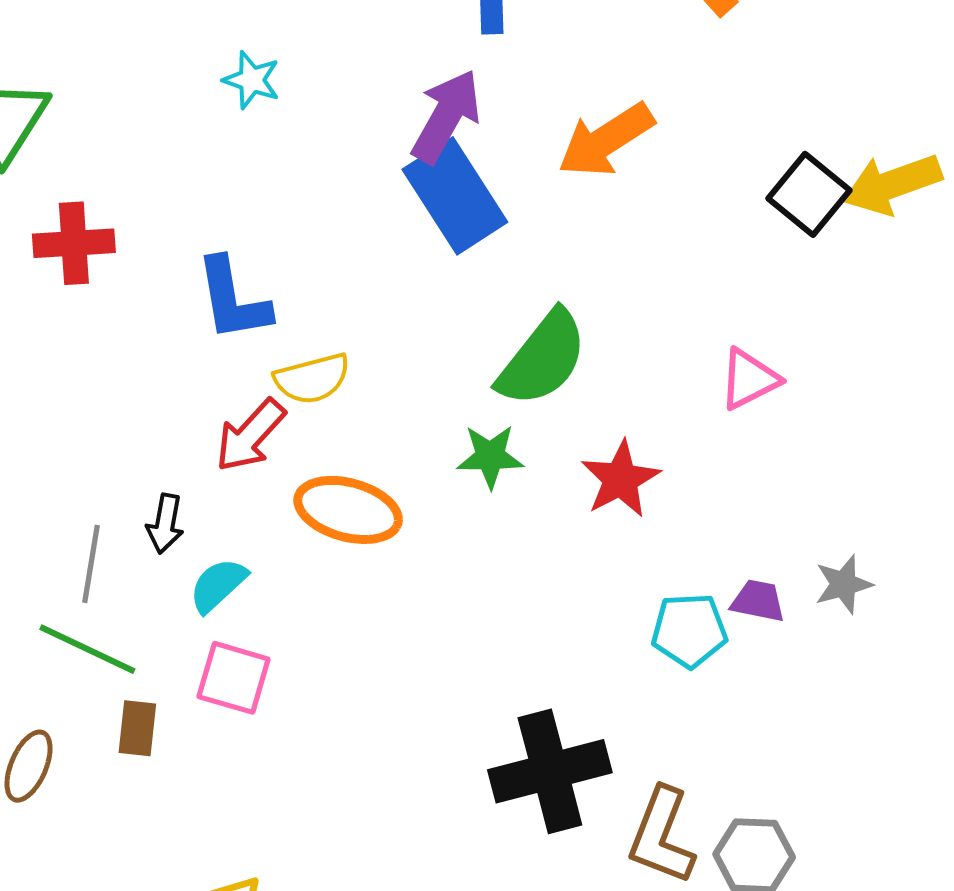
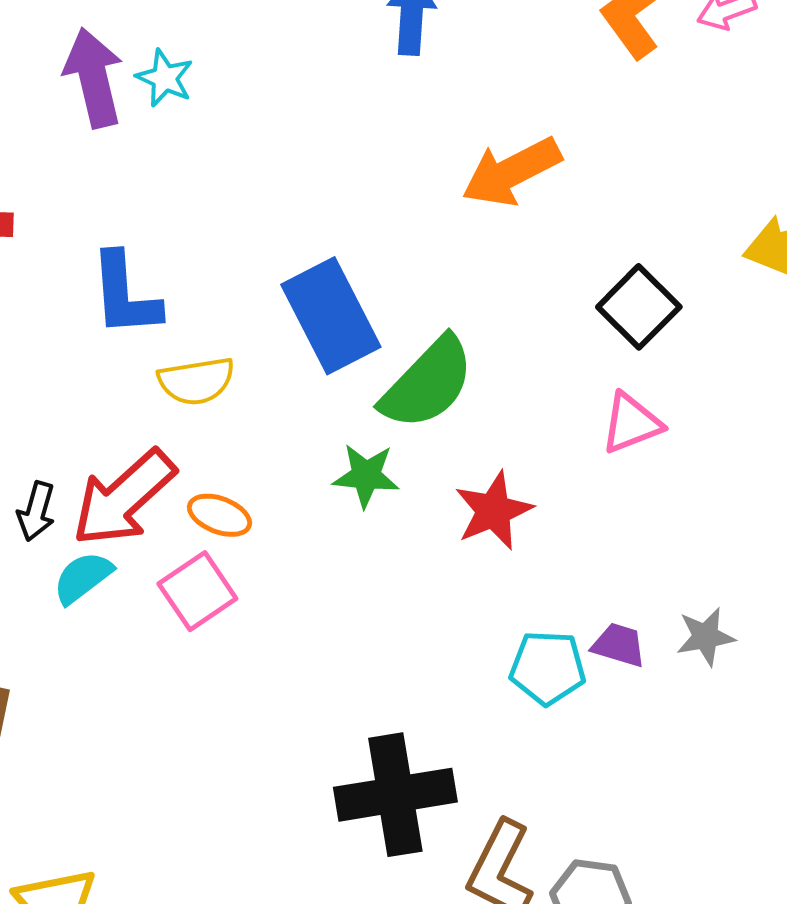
purple arrow: (446, 116) -> (94, 78), moved, turned -48
black square: (809, 194) -> (639, 307), moved
blue rectangle: (455, 196) -> (331, 316), moved
red arrow: (250, 435) -> (124, 498), moved, size x1.4
orange ellipse: (348, 510) -> (220, 515), size x0.6
pink square: (234, 678) -> (197, 591), moved, turned 34

